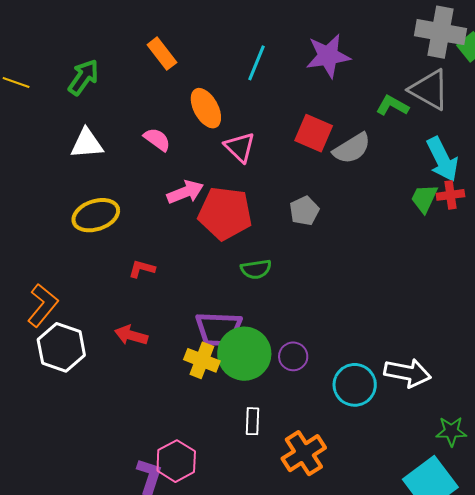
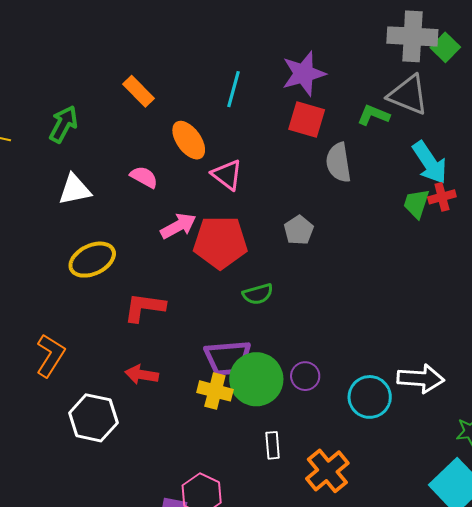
red square: (314, 133) -> (307, 119), moved
gray semicircle: (352, 148) -> (338, 162), turned 120
red L-shape: (142, 269) -> (144, 307), size x1.6
white hexagon: (61, 347) -> (93, 418), moved

